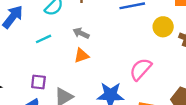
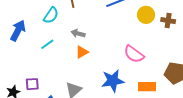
pink semicircle: (141, 69) -> (134, 54), turned -85
purple square: (38, 82) -> (32, 84), moved

